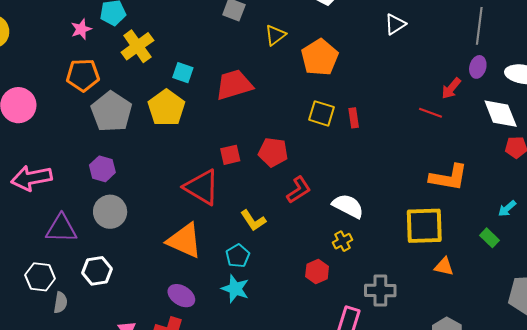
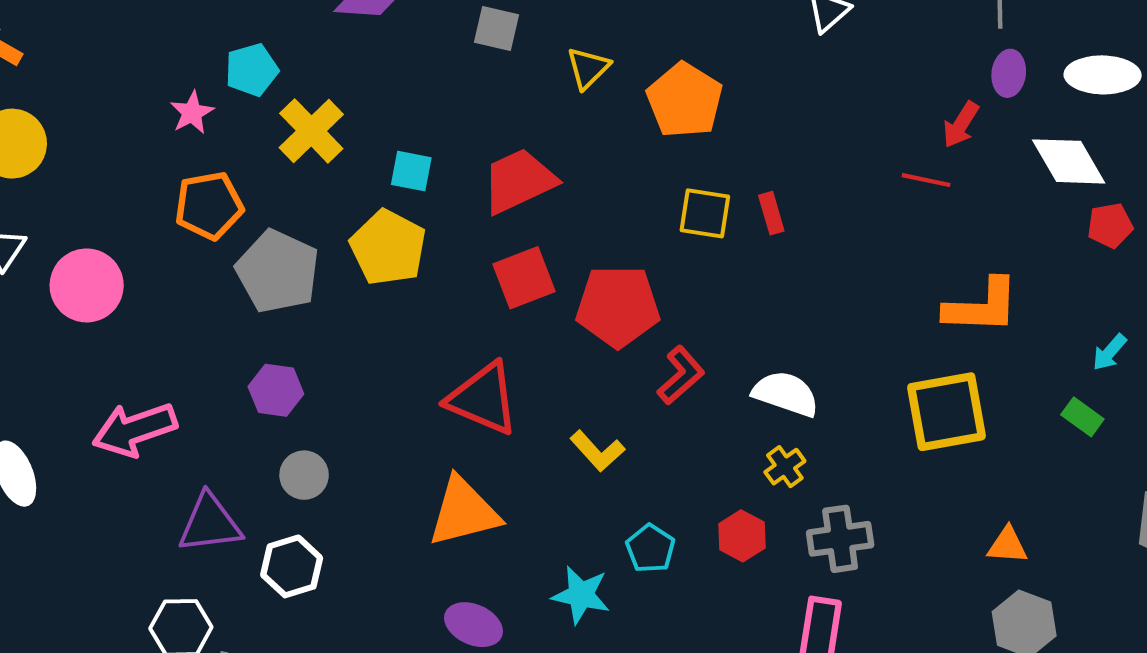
red pentagon: (273, 152) -> (618, 306), size x1.4
red square: (230, 155) -> (524, 278), moved, size x1.4
gray circle: (110, 212) -> (304, 475), size x0.7
orange triangle: (185, 241) -> (464, 512), turned -30
cyan pentagon: (238, 256) -> (650, 548), moved
orange triangle: (444, 266) -> (1007, 545), moved
white hexagon: (97, 271) -> (292, 566), moved
gray cross: (380, 291) -> (840, 539), moved

